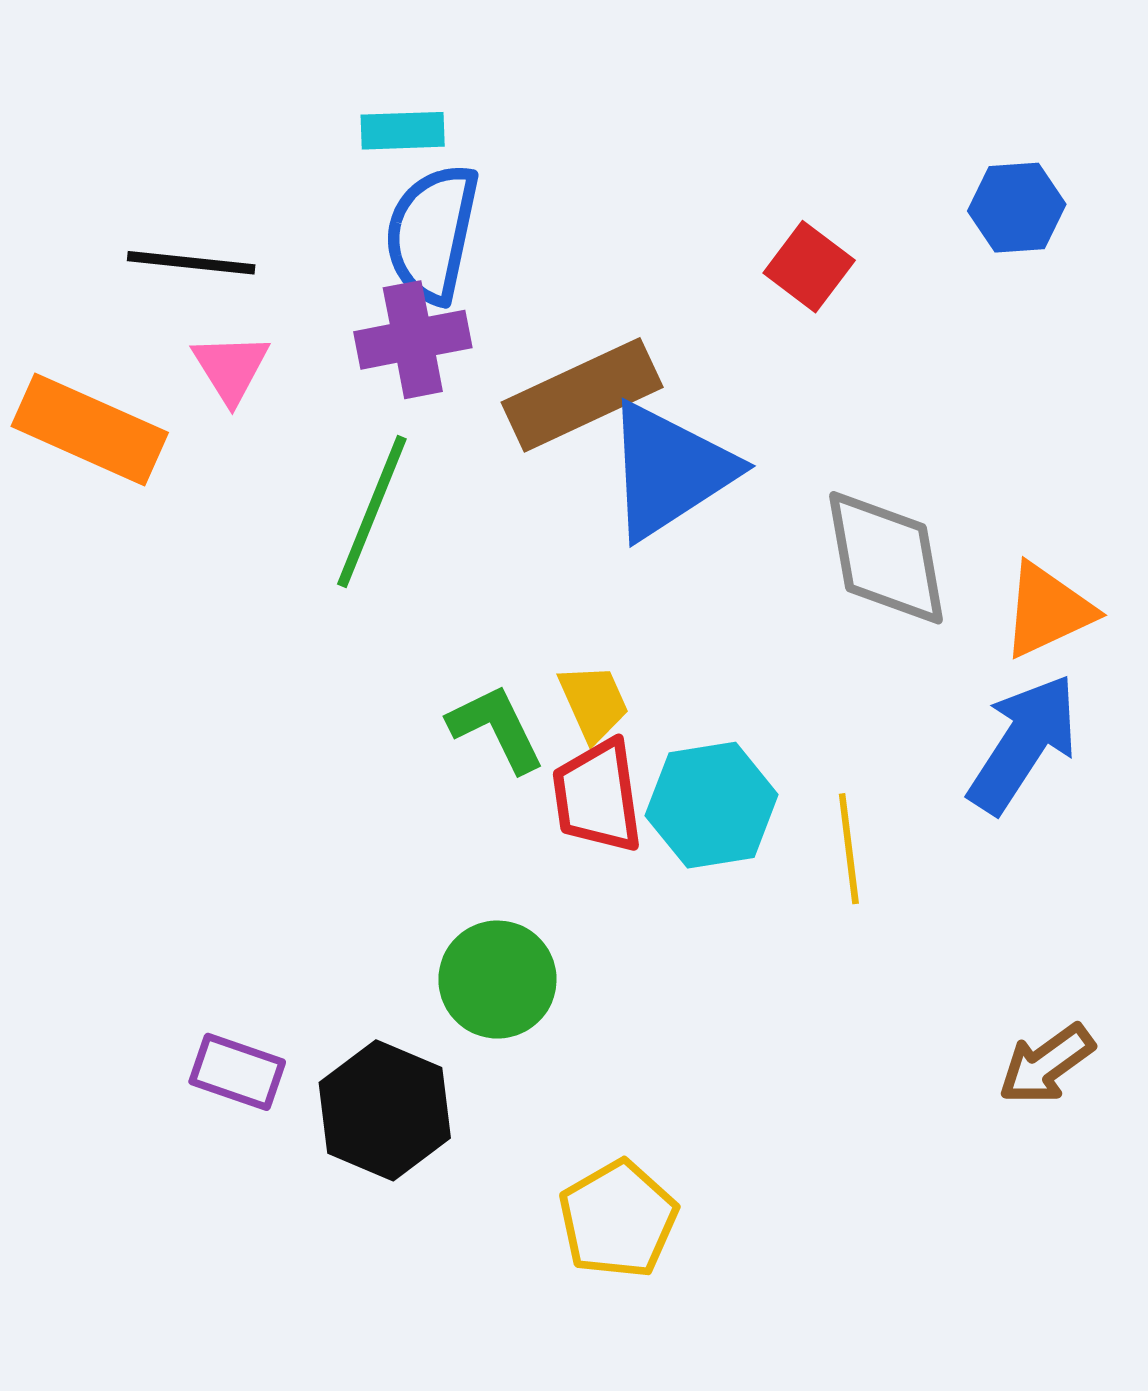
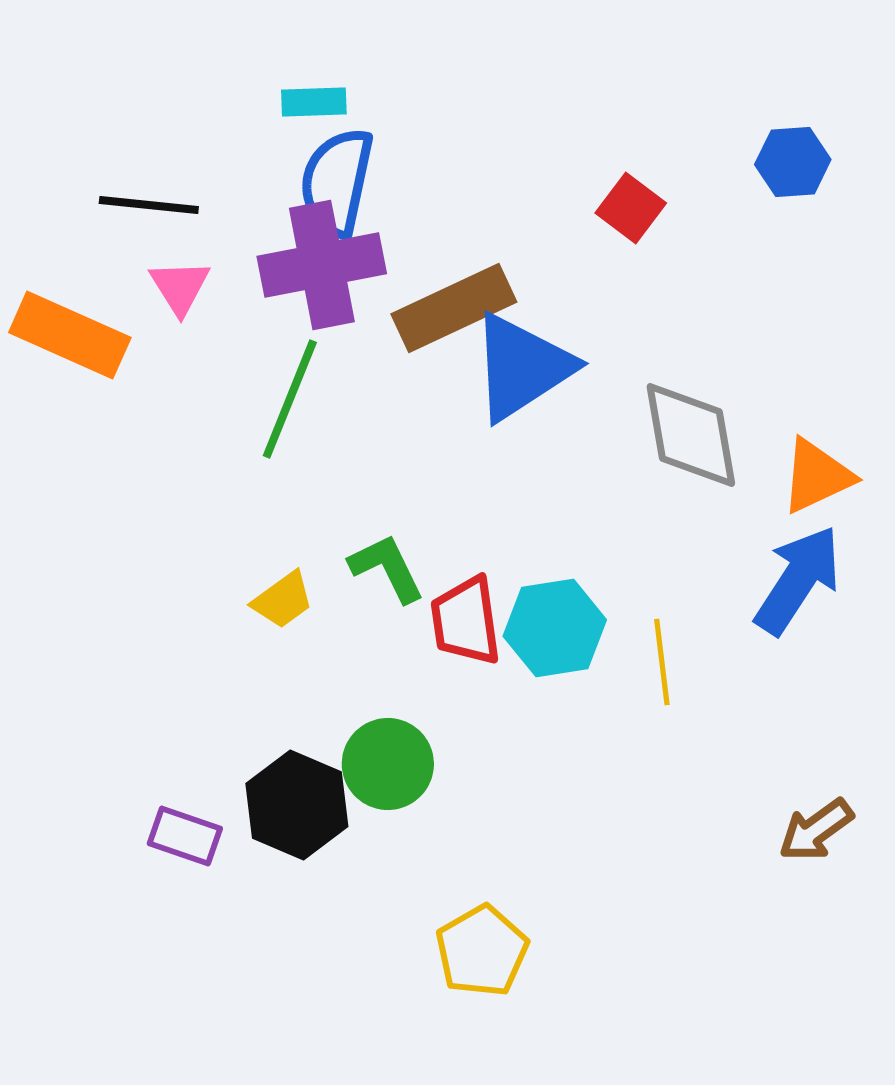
purple cross: (413, 340) -> (322, 265), size x1.4
yellow trapezoid: (594, 703) -> (283, 600), moved, turned 78
black hexagon: (385, 1110) -> (297, 805), moved

